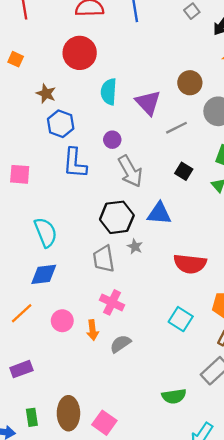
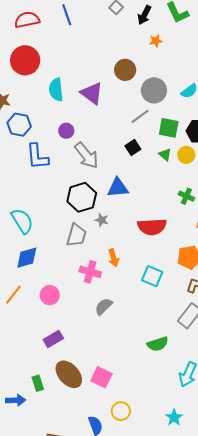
gray line: (177, 128) -> (140, 116), moved
black square: (184, 171) -> (133, 148), turned 35
gray trapezoid: (104, 259) -> (76, 235), turned -145
orange arrow: (93, 330) -> (114, 258), moved
purple rectangle: (21, 369) -> (53, 339), moved
brown ellipse: (68, 413) -> (69, 374), turned -32

